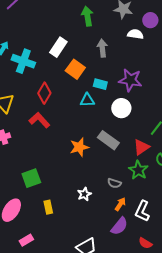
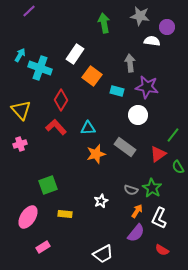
gray arrow: (102, 48) -> (130, 63), moved
cyan triangle: (87, 100) -> (88, 128), moved
green star: (138, 170) -> (152, 188), moved
yellow rectangle: (48, 207) -> (65, 214), turned -72

